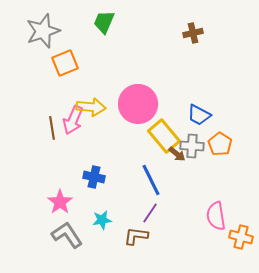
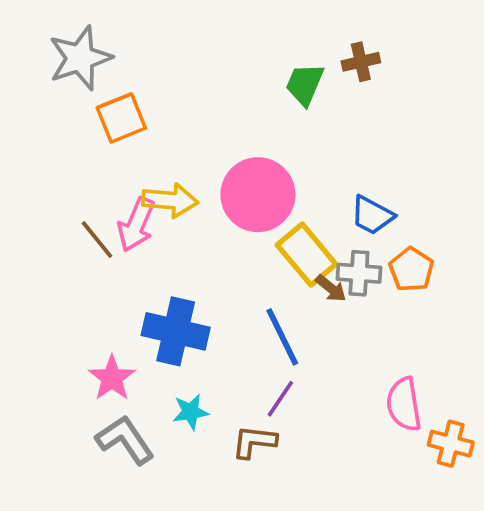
green trapezoid: (104, 22) -> (305, 84), moved
brown line: (52, 128) -> (97, 240), turned -30
blue cross: (94, 177) -> (176, 331), size x1.6

